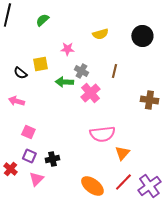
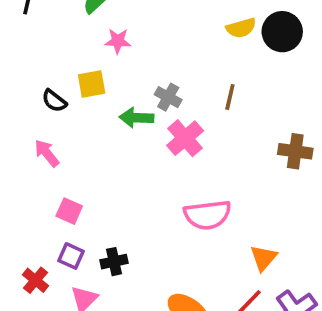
yellow semicircle: (100, 34) -> (241, 28), moved
pink star: (67, 49) -> (118, 41), moved
pink arrow: (16, 101) -> (47, 153), turned 35
orange triangle: (122, 153) -> (264, 258), moved

